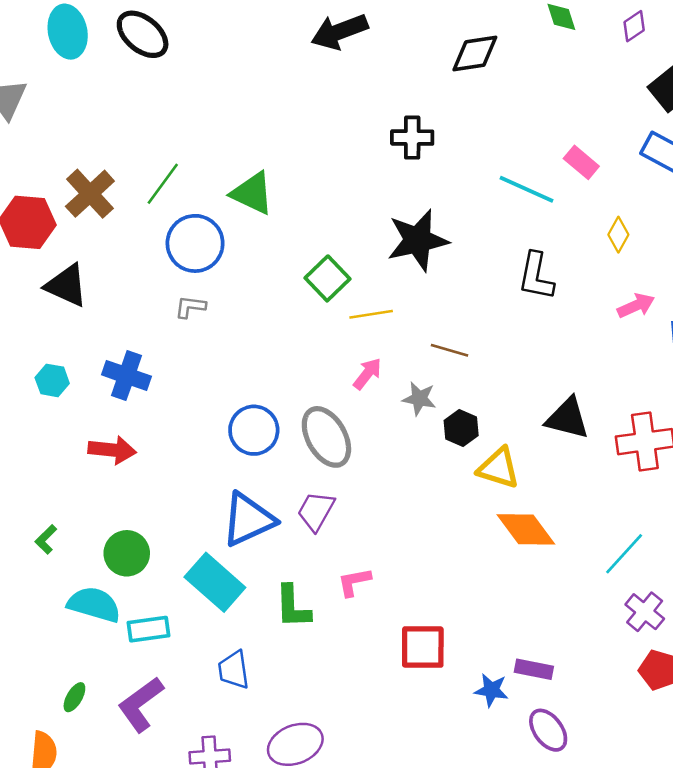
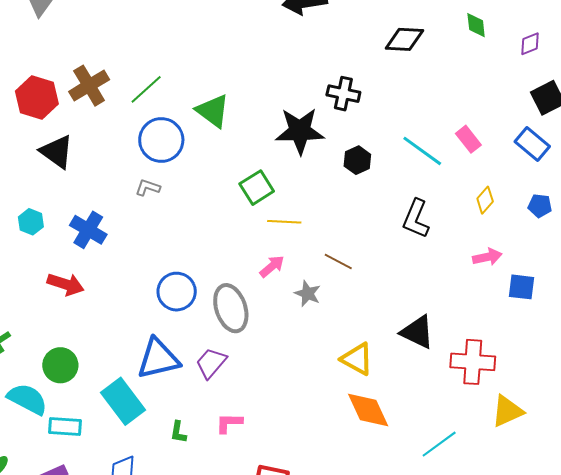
black star: (418, 240) -> (300, 131), moved
black hexagon: (461, 428) -> (357, 160), moved
green L-shape: (293, 607) -> (178, 432), size x0.6

